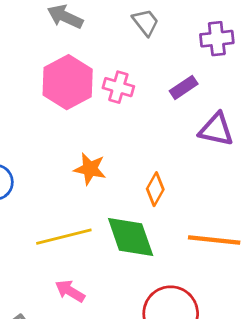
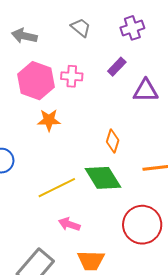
orange star: (90, 169) -> (49, 120), moved

